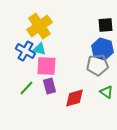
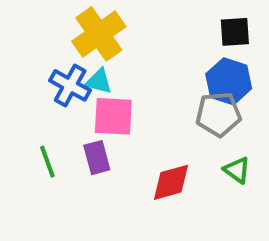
purple rectangle: (49, 86) -> (97, 158), moved
green line: (26, 88) -> (47, 162), moved, turned -63

